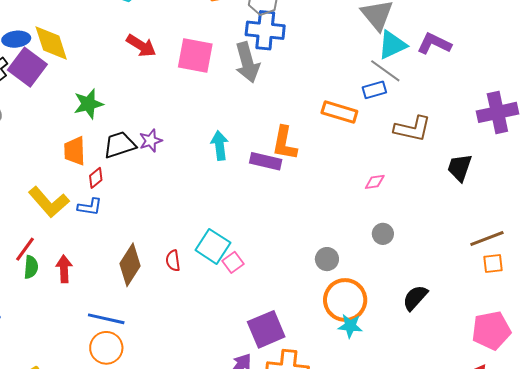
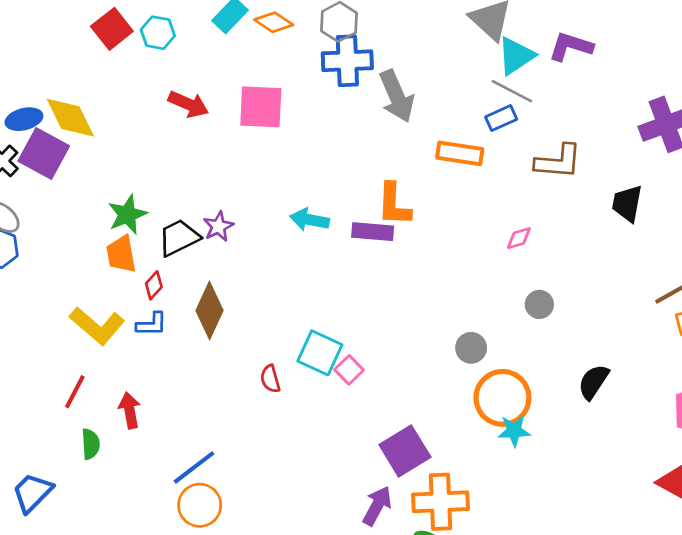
gray arrow: (247, 62) -> (397, 96), moved
green star: (88, 104) -> (127, 215), moved
cyan arrow: (220, 145) -> (309, 220), turned -64
brown diamond: (130, 265) -> (210, 310), moved
green semicircle: (31, 267) -> (91, 444), moved
blue line: (106, 319) -> (194, 467), turned -42

